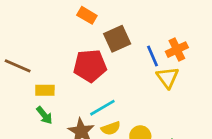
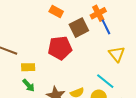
orange cross: (177, 50) -> (98, 13), moved
blue line: (152, 56) -> (106, 27), moved
cyan line: (102, 108) -> (105, 81), moved, turned 72

